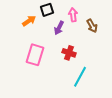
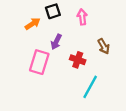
brown arrow: (92, 26) -> (104, 46), moved
purple arrow: (59, 28) -> (56, 42), moved

